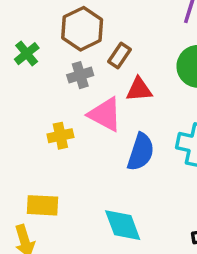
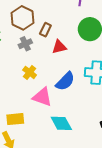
pink triangle: (105, 114) -> (42, 97), moved
yellow cross: (60, 136) -> (30, 72), moved, turned -32
blue semicircle: (141, 152) -> (65, 81), turned 35

